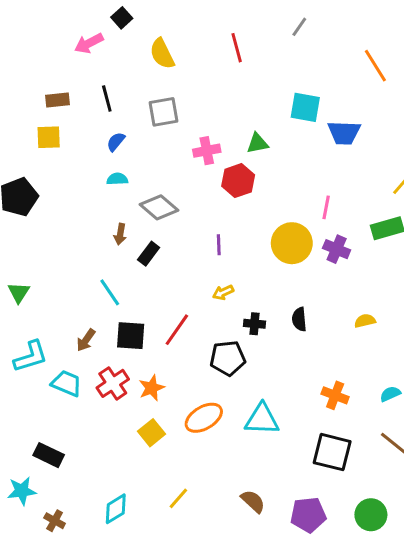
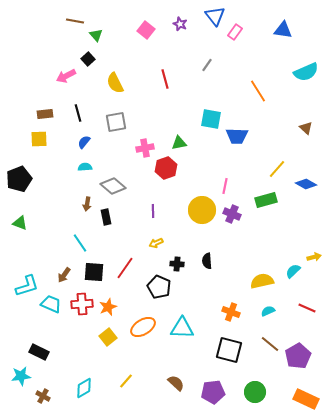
black rectangle: (149, 254) -> (106, 217), turned -49
green triangle: (19, 292) -> (20, 223), moved, turned -42
yellow semicircle: (365, 321) -> (262, 281), moved, size x1.6
black pentagon: (228, 358) -> (159, 287), turned 30
red cross: (113, 383) -> (82, 304), turned 30

